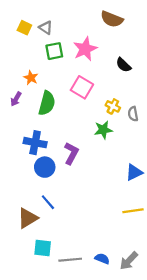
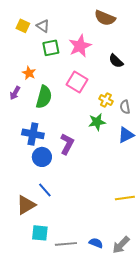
blue triangle: (134, 172) -> (126, 135), moved

